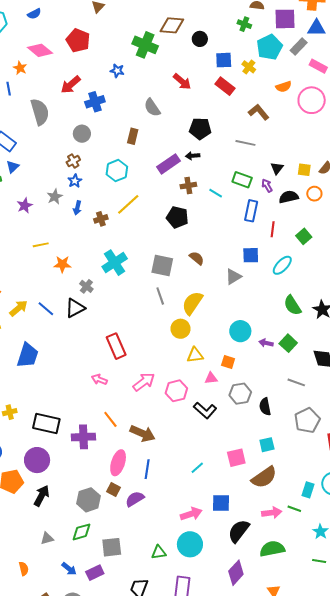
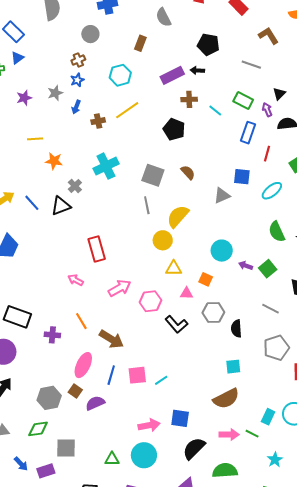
purple cross: (83, 437) -> (52, 335), size x0.7
pink square: (236, 458) -> (137, 375), moved

